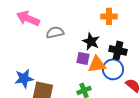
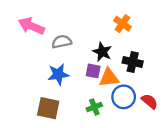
orange cross: (109, 16) -> (122, 24), turned 35
blue circle: (113, 69) -> (124, 97), moved
blue star: (24, 78) -> (58, 74), moved

